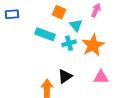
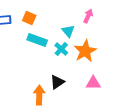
orange square: (59, 12) -> (29, 18), moved
cyan cross: (69, 43) -> (61, 49), turned -32

